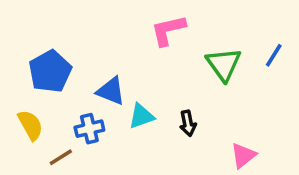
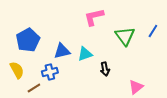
blue triangle: (111, 91) -> (62, 51), turned -36
cyan triangle: (141, 116) -> (85, 54), moved

